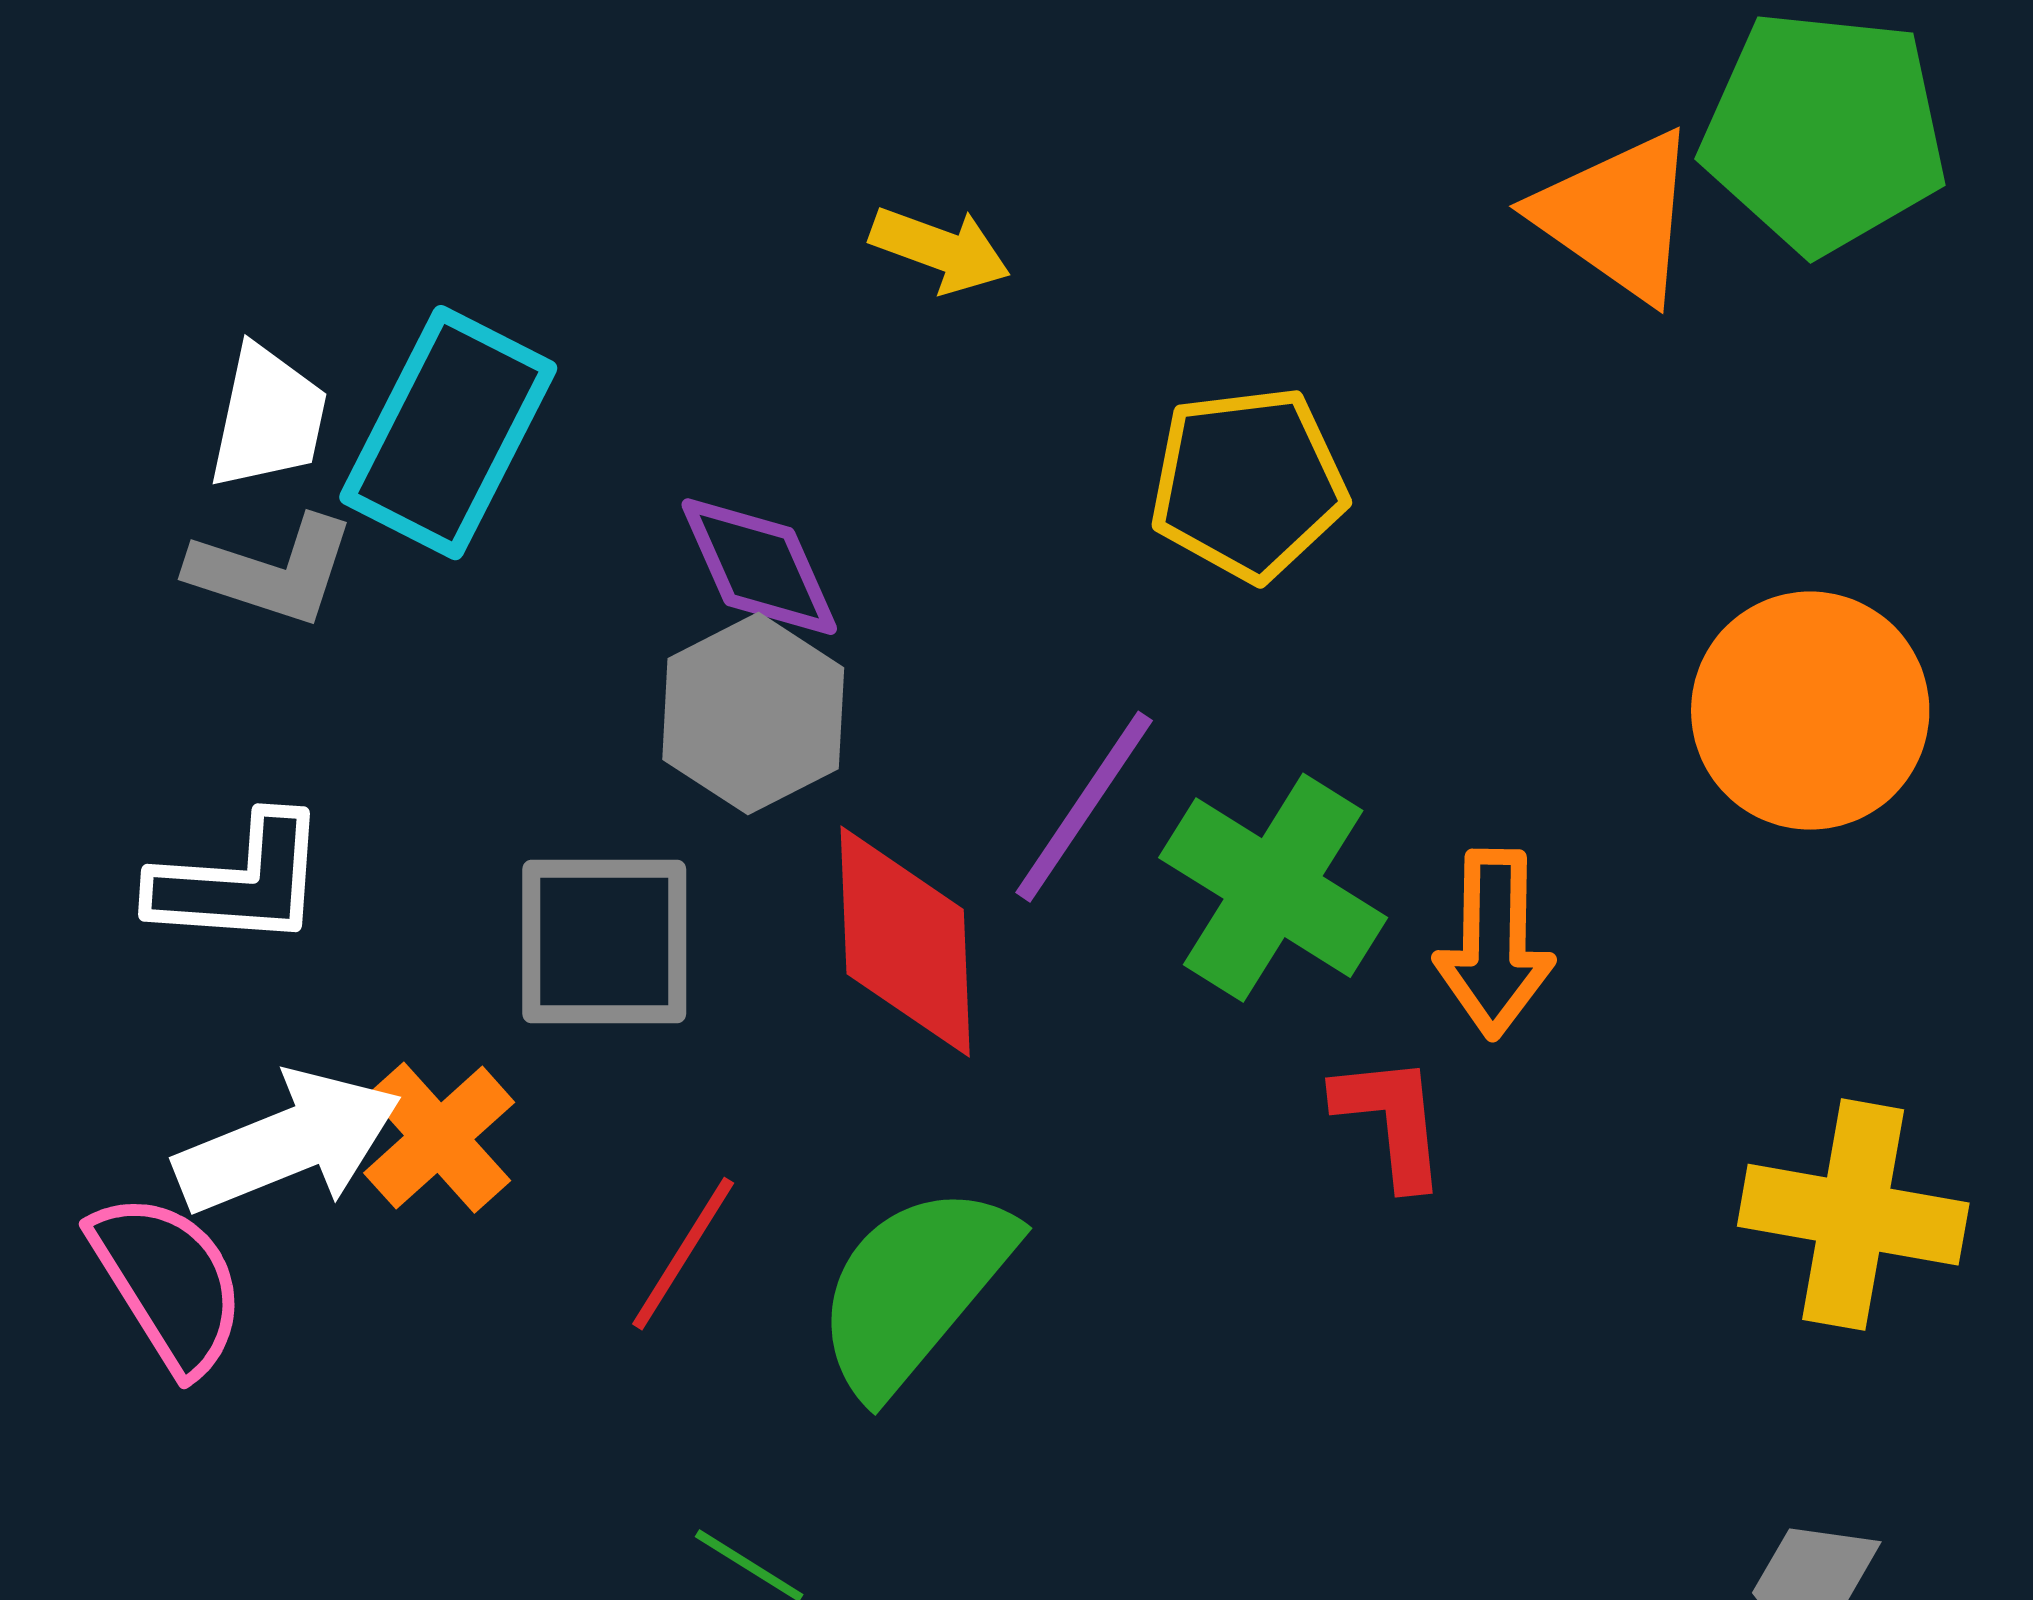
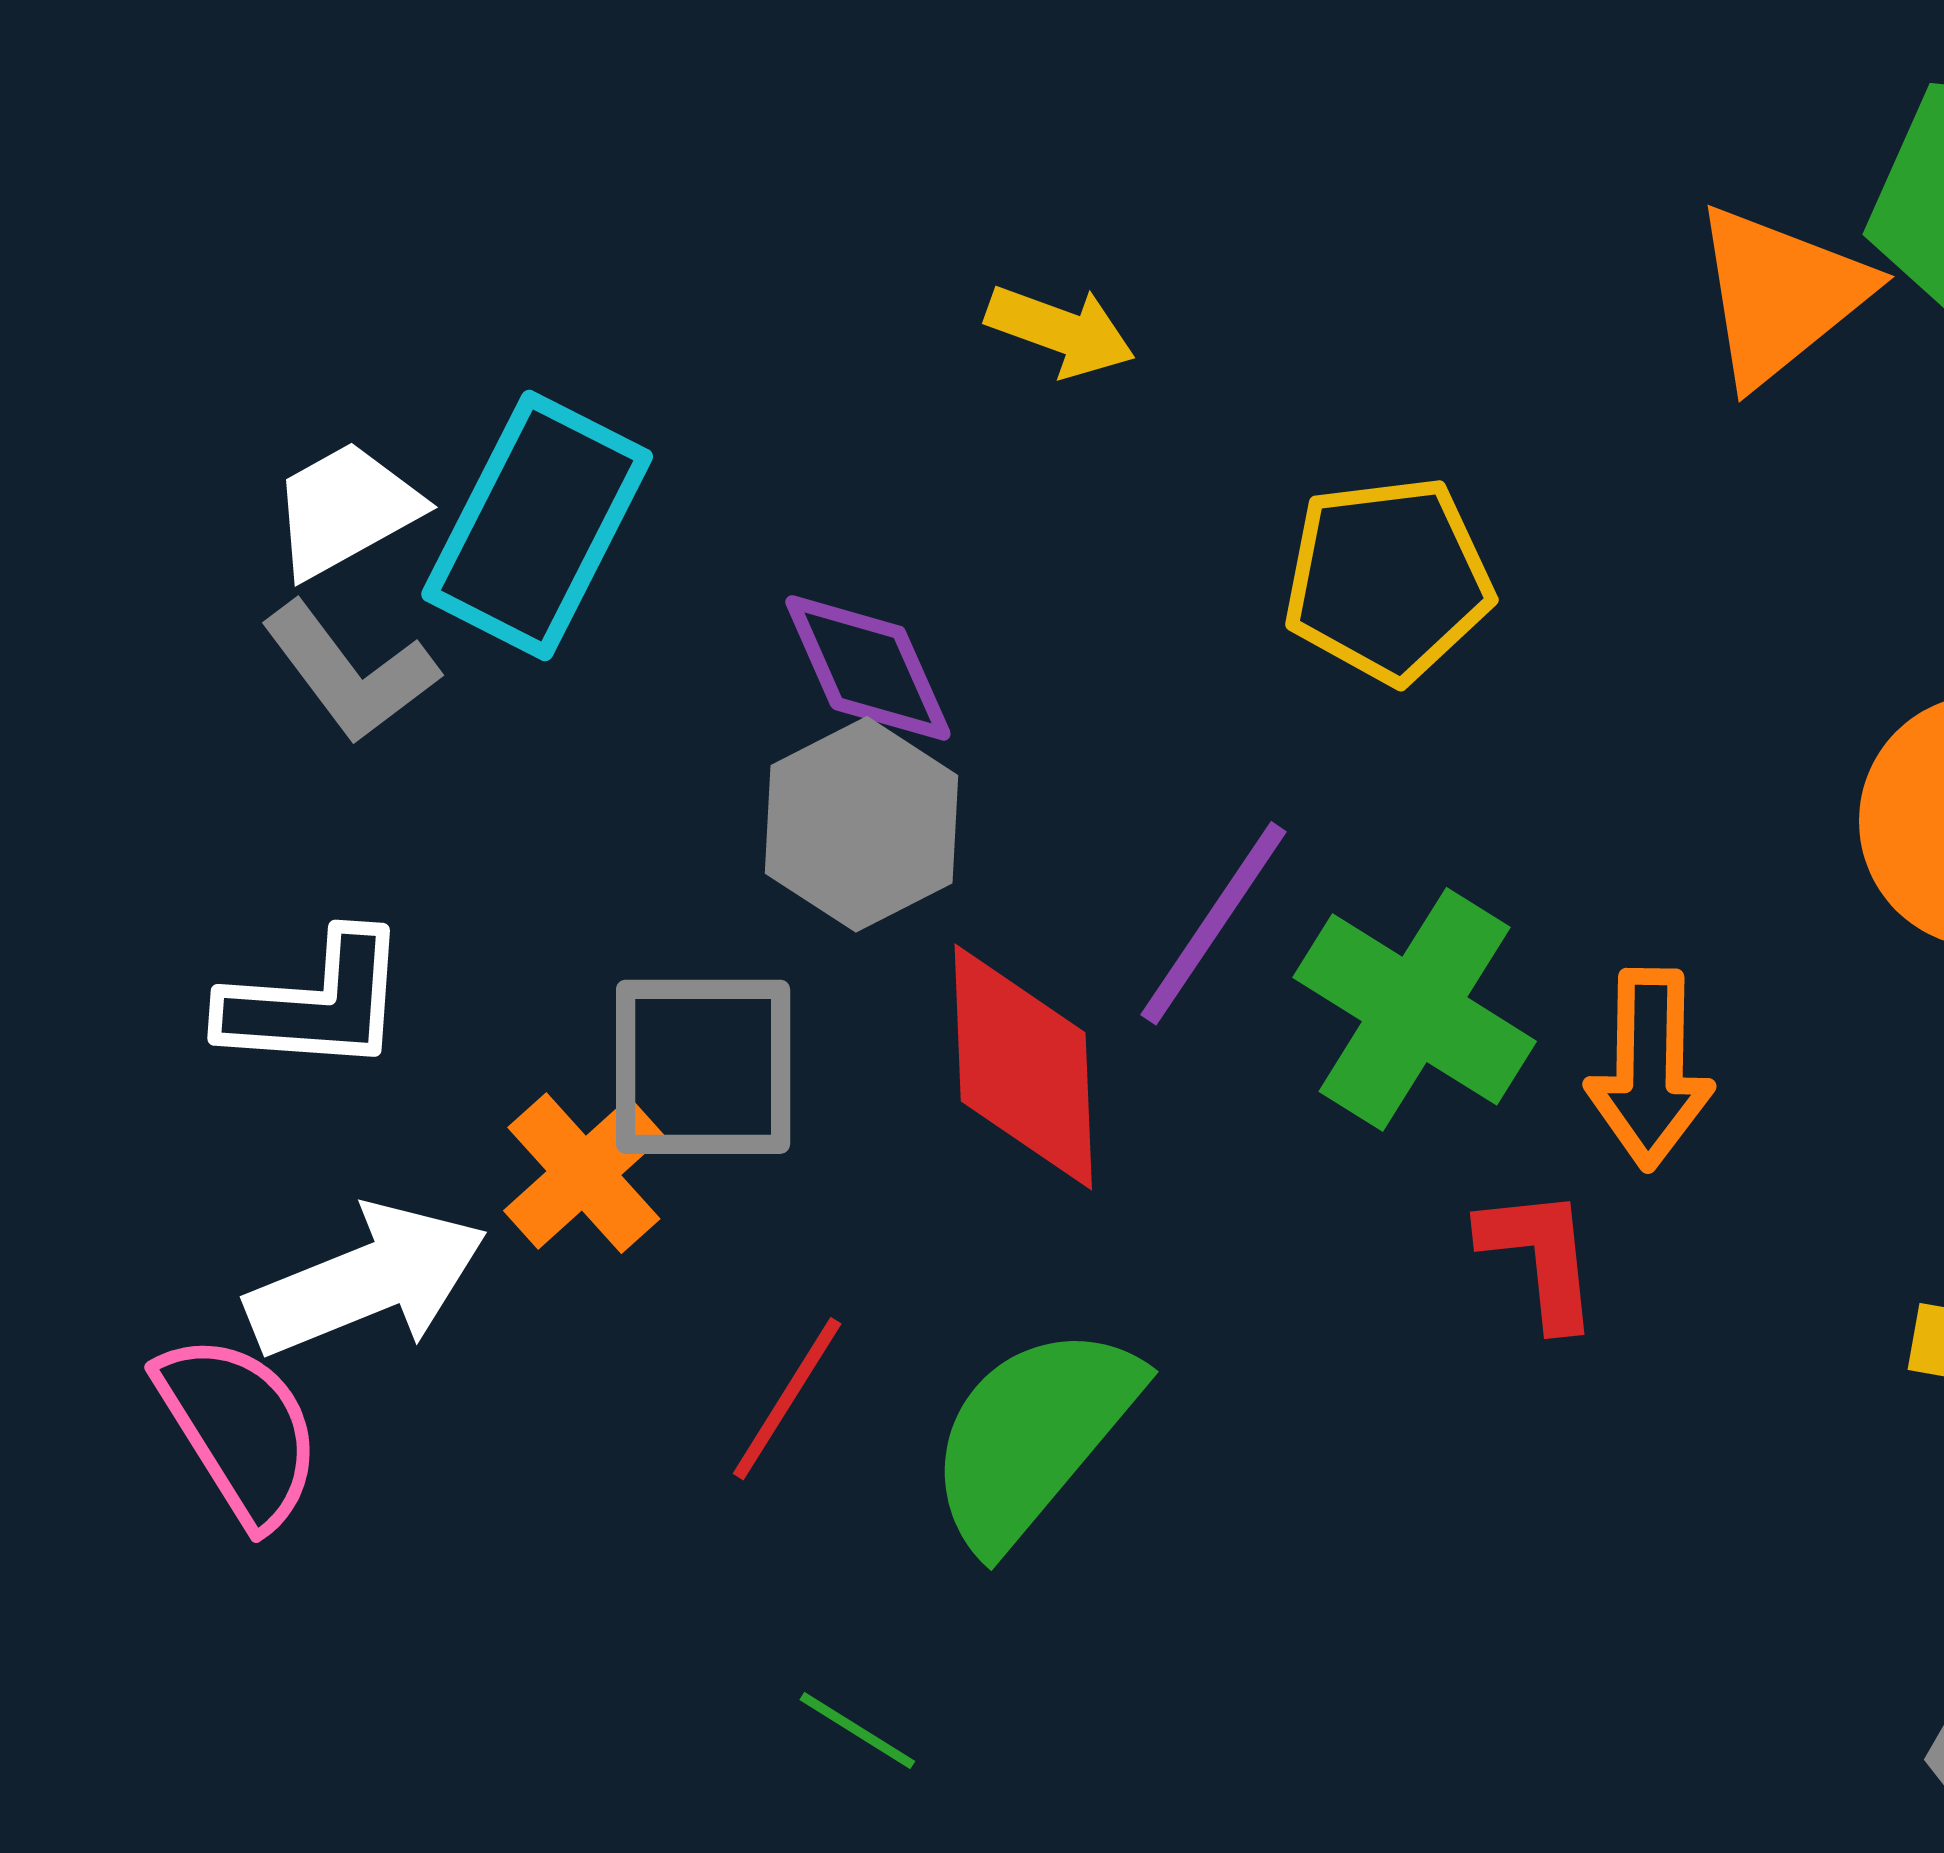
orange triangle: (1617, 216) -> (1780, 295), turned 46
white trapezoid: (268, 418) -> (346, 509), turned -131
gray L-shape: (272, 571) -> (350, 672), turned 35
orange cross: (439, 1138) -> (584, 1173), moved

